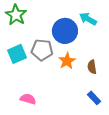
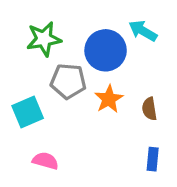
green star: (16, 15) -> (44, 39), moved, turned 30
cyan square: (17, 54) -> (28, 112), moved
blue rectangle: (94, 98) -> (153, 159), turned 48

